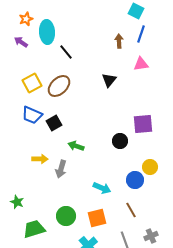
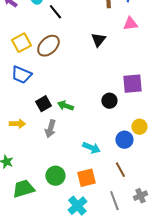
black square: (54, 123) -> (43, 104), moved
yellow arrow: (40, 159) -> (17, 124), moved

